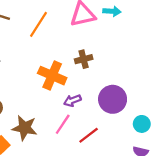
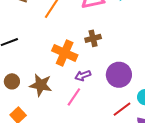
brown star: (25, 128) -> (41, 85), moved
red line: (89, 135) -> (122, 109), moved

